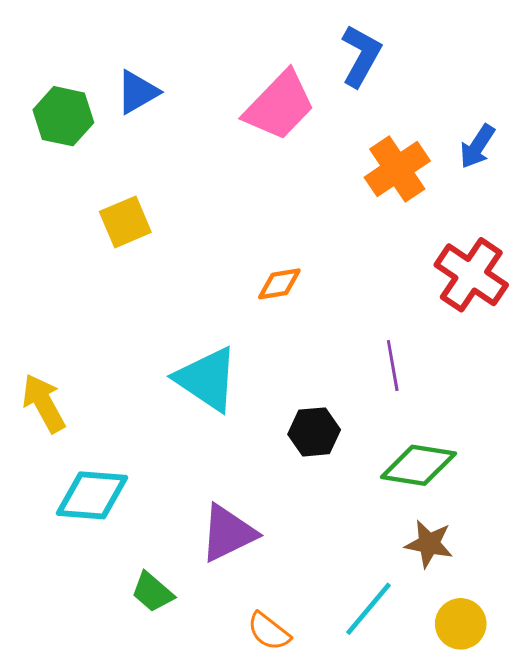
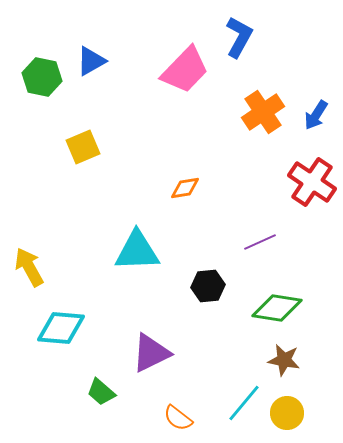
blue arrow: (477, 146) -> (316, 115), moved
purple line: (393, 365) -> (260, 242), turned 76
cyan triangle: (207, 379) -> (137, 251), turned -36
yellow circle: (461, 624) -> (287, 413), moved

